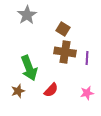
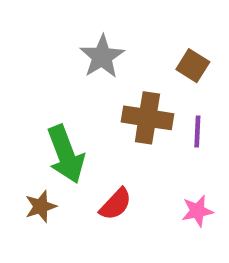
gray star: (27, 15) -> (102, 57), moved
brown square: (63, 29) -> (193, 66), moved

